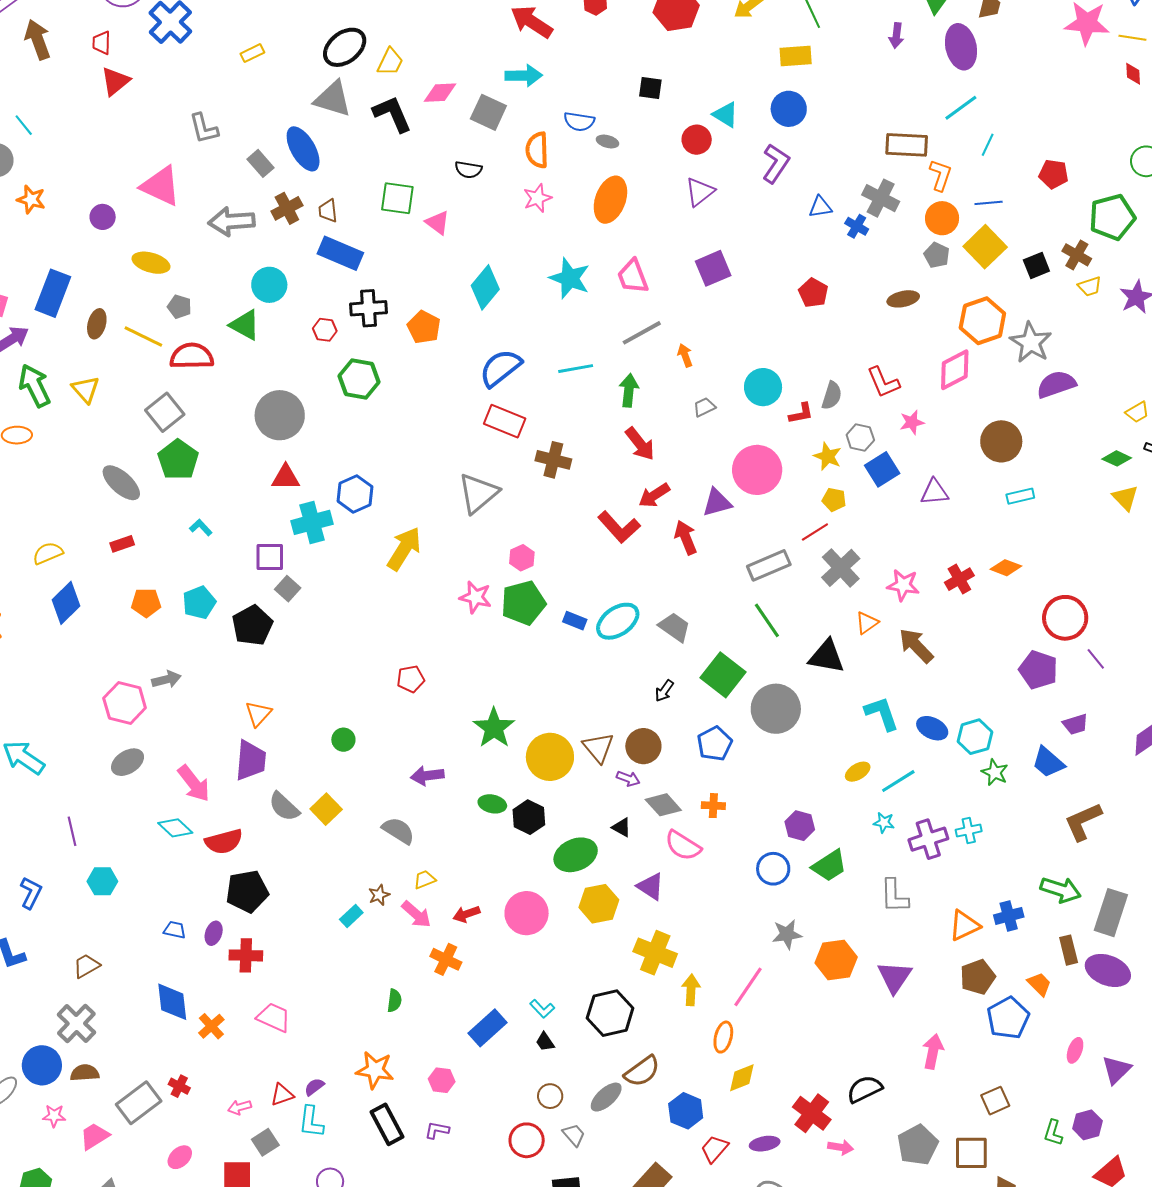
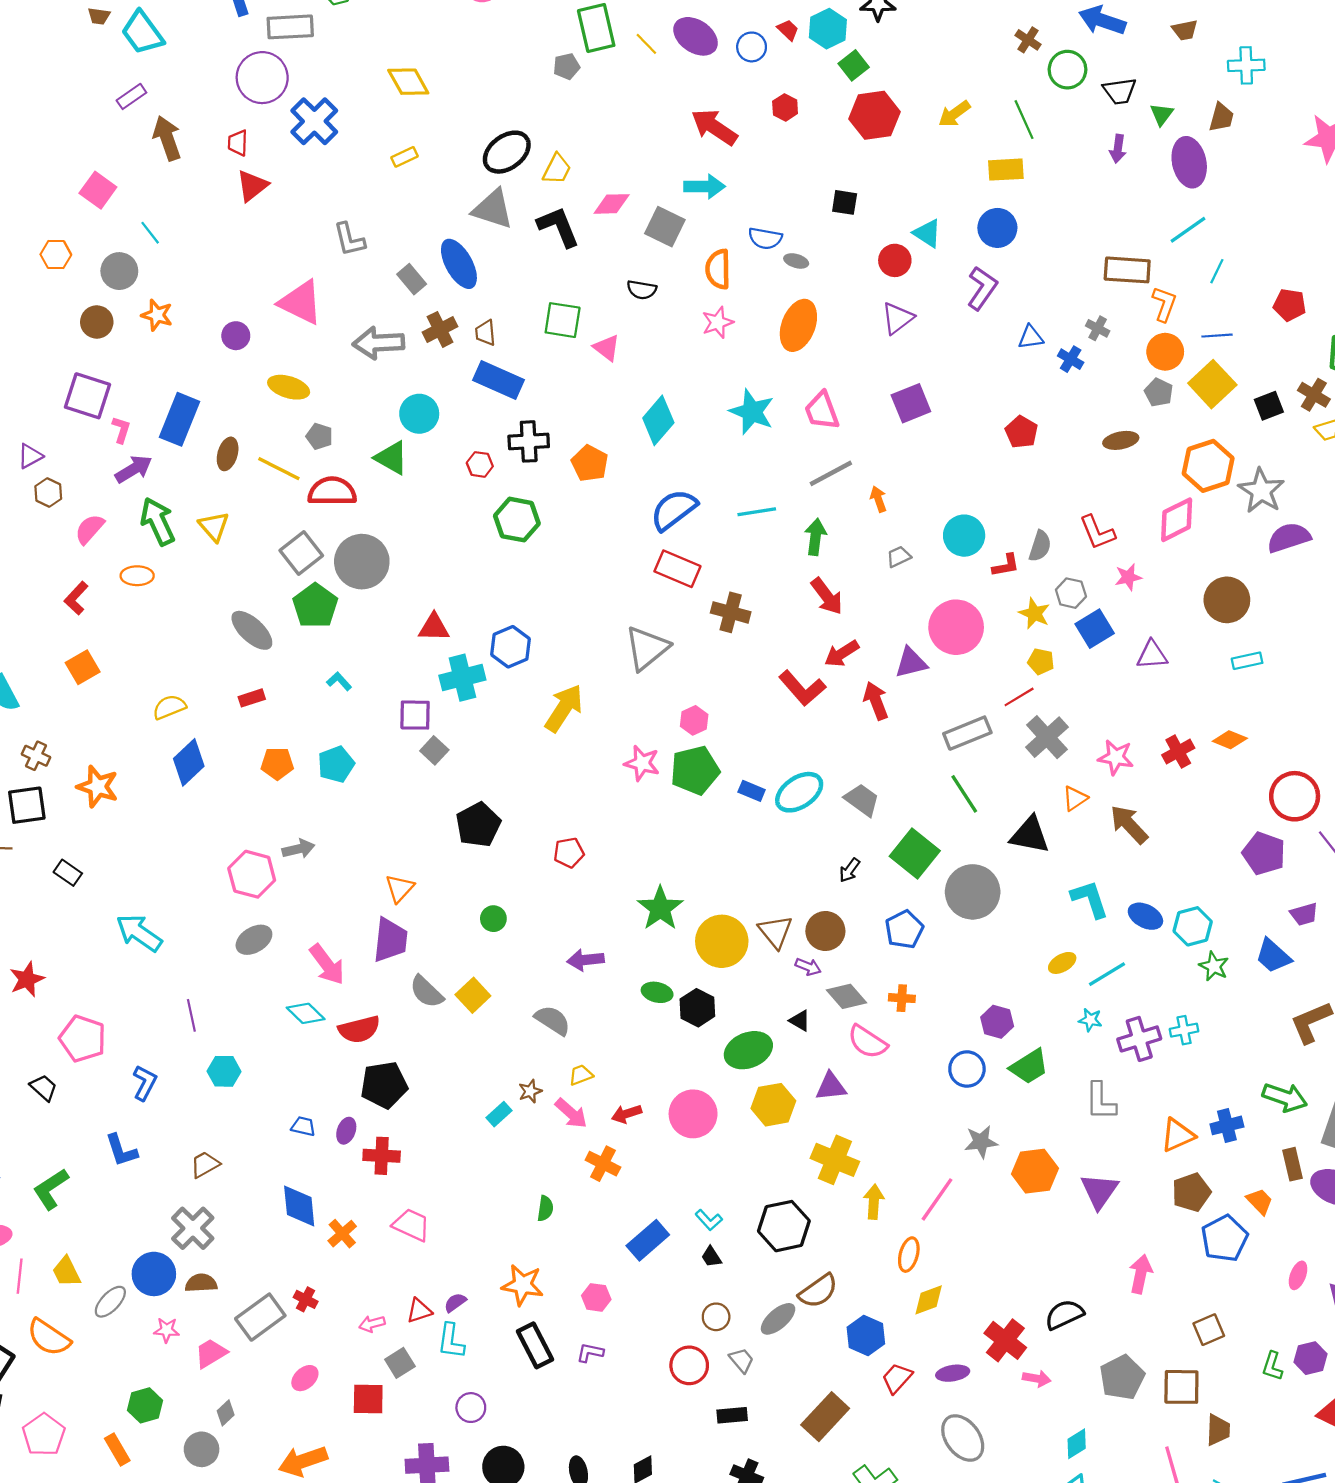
gray cross: (881, 198) -> (1098, 328), size x0.6
gray circle: (280, 415) -> (362, 562), moved
black pentagon: (252, 625) -> (478, 825), moved
purple triangle: (651, 886) -> (831, 1087), turned -40

